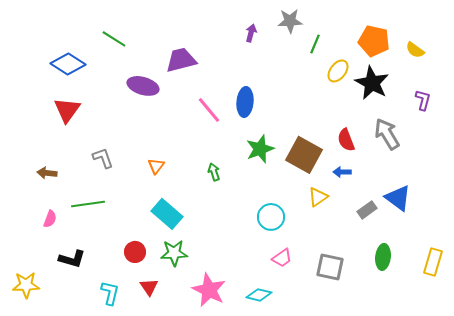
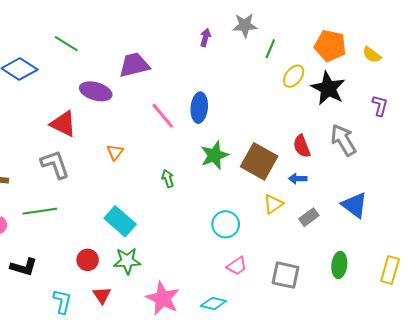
red triangle: (67, 110) -> (63, 124), moved, turned -40
gray L-shape: (103, 158) -> (55, 164), size x1.4
orange triangle: (156, 166) -> (115, 152), moved
gray rectangle: (367, 210) -> (309, 217), moved

